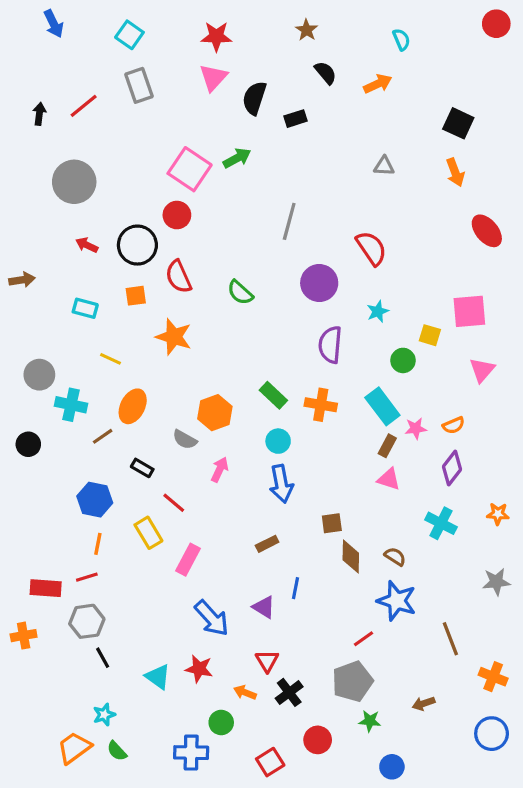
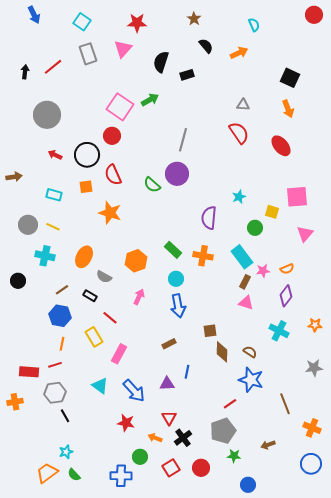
pink triangle: (213, 77) -> (123, 49), moved
red ellipse: (487, 231) -> (281, 146), moved
red semicircle: (371, 248) -> (239, 133), moved
purple circle: (319, 283) -> (177, 174), moved
yellow line: (111, 359) -> (53, 227), moved
gray circle: (39, 375) -> (28, 225), moved
brown line: (103, 436) -> (62, 290), moved
gray semicircle: (185, 440) -> (104, 277), moved
purple triangle: (264, 607) -> (167, 384), turned -35
cyan triangle: (158, 677) -> (100, 386), moved
red square: (270, 762) -> (171, 468), moved

